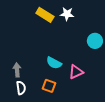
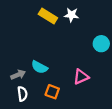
cyan semicircle: (54, 63) -> (39, 67), moved
gray arrow: (17, 70) -> (18, 75), turned 72

